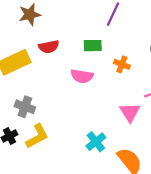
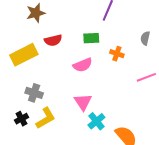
pink semicircle: (82, 76) -> (83, 65), turned -30
pink triangle: (130, 112) -> (83, 102), moved

